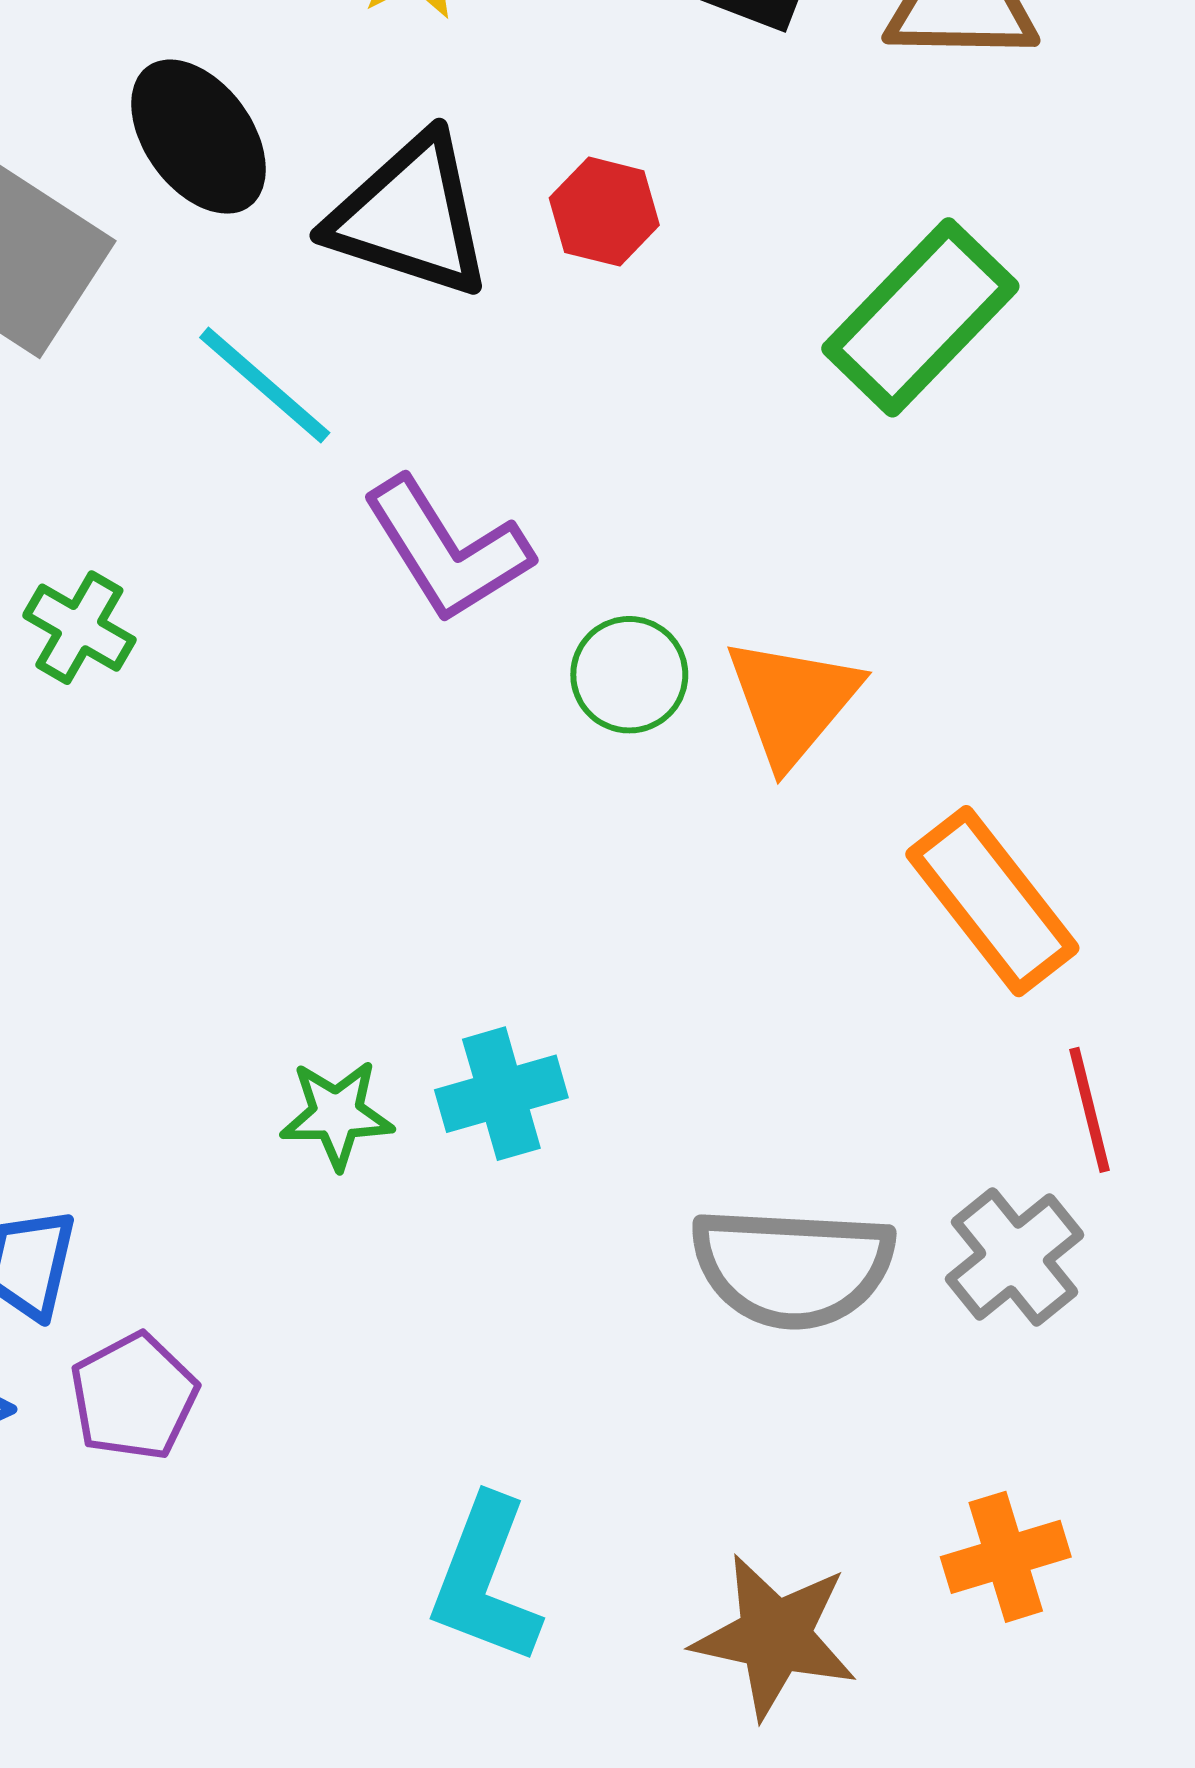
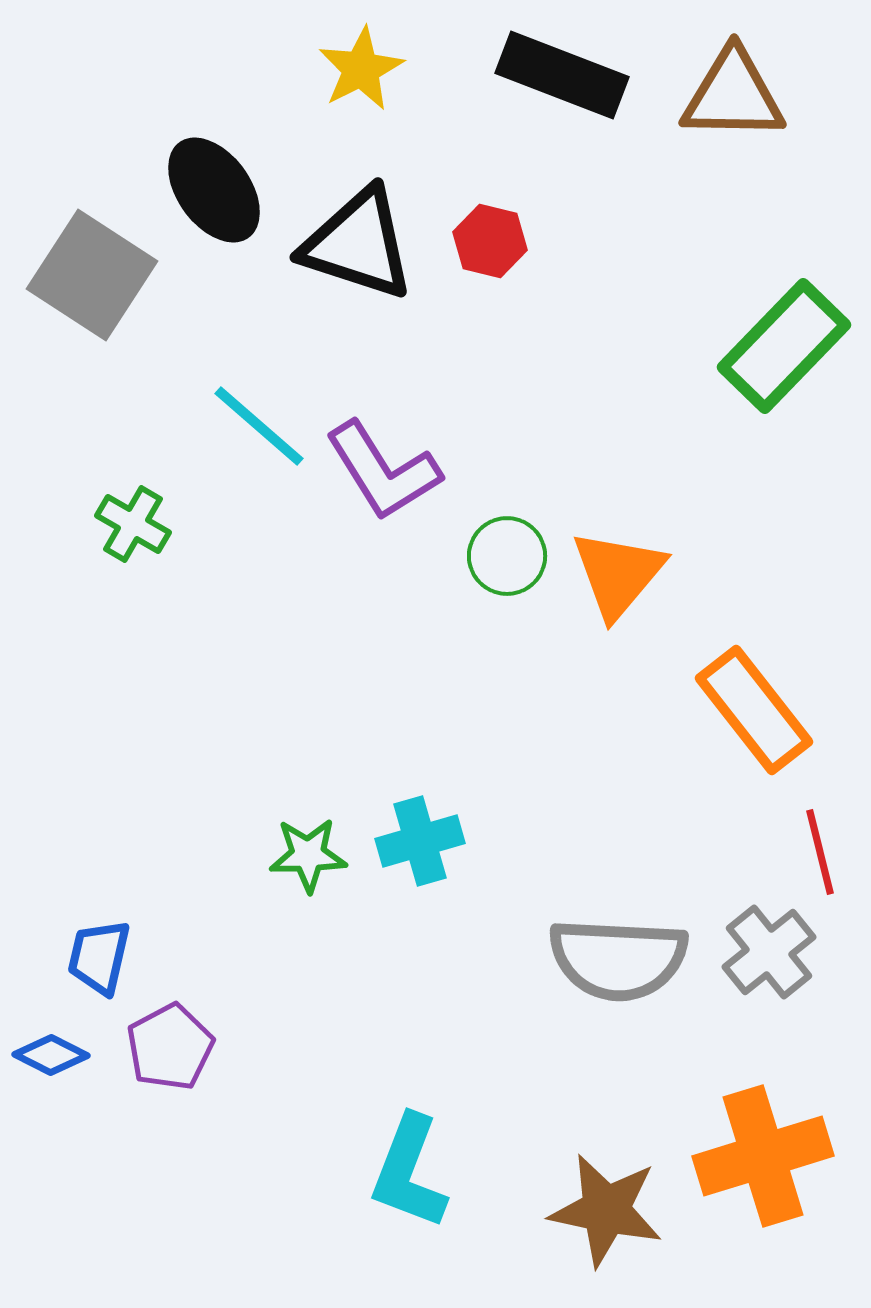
green rectangle: (920, 317) -> (784, 346), moved
cyan line: (265, 385) -> (259, 426), moved
orange cross: (1006, 1557) -> (763, 1156), size x1.6

